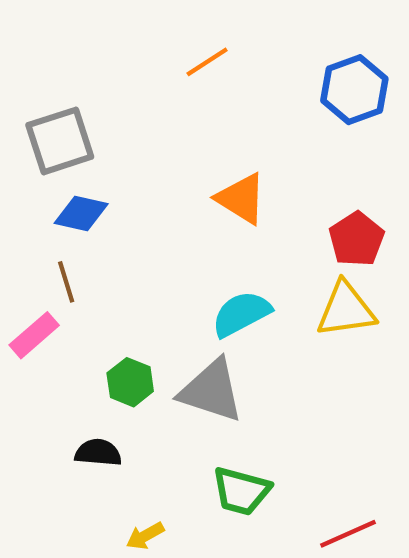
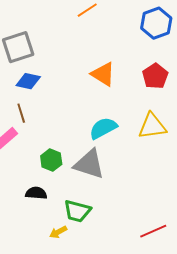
red pentagon: (357, 239) -> (155, 76), moved
green trapezoid: (241, 491) -> (77, 211), moved

